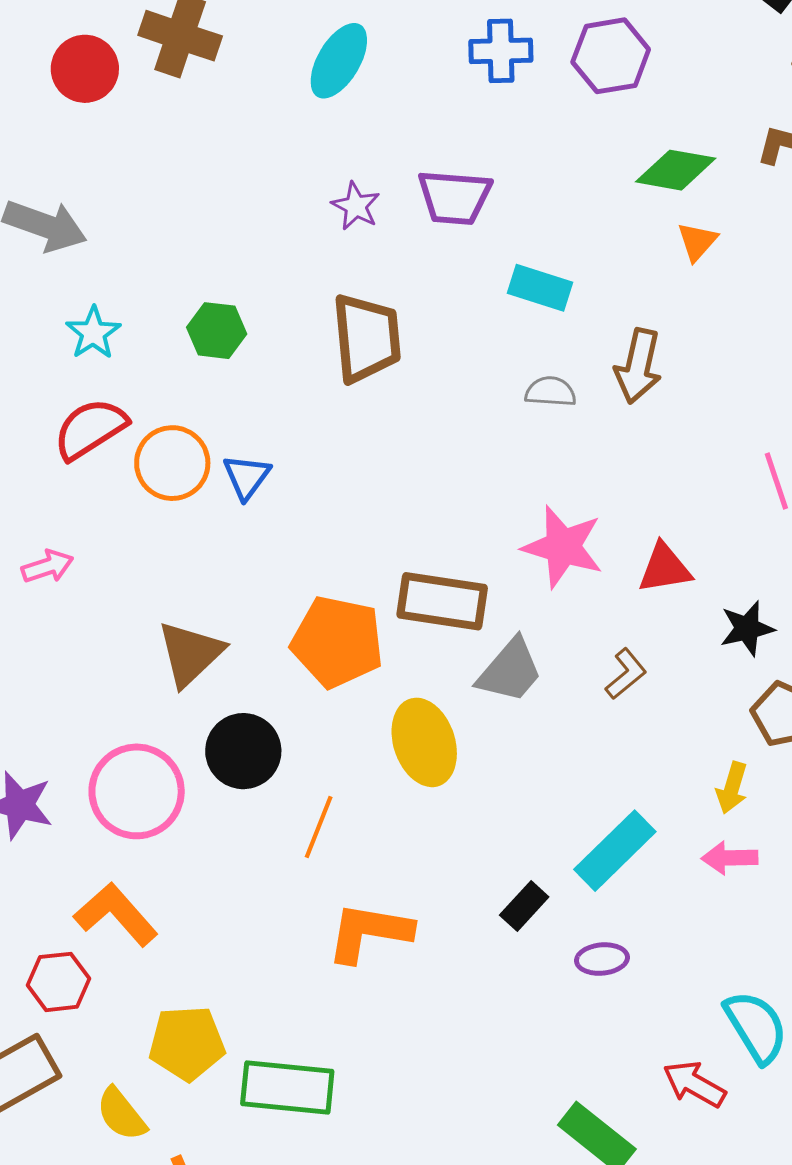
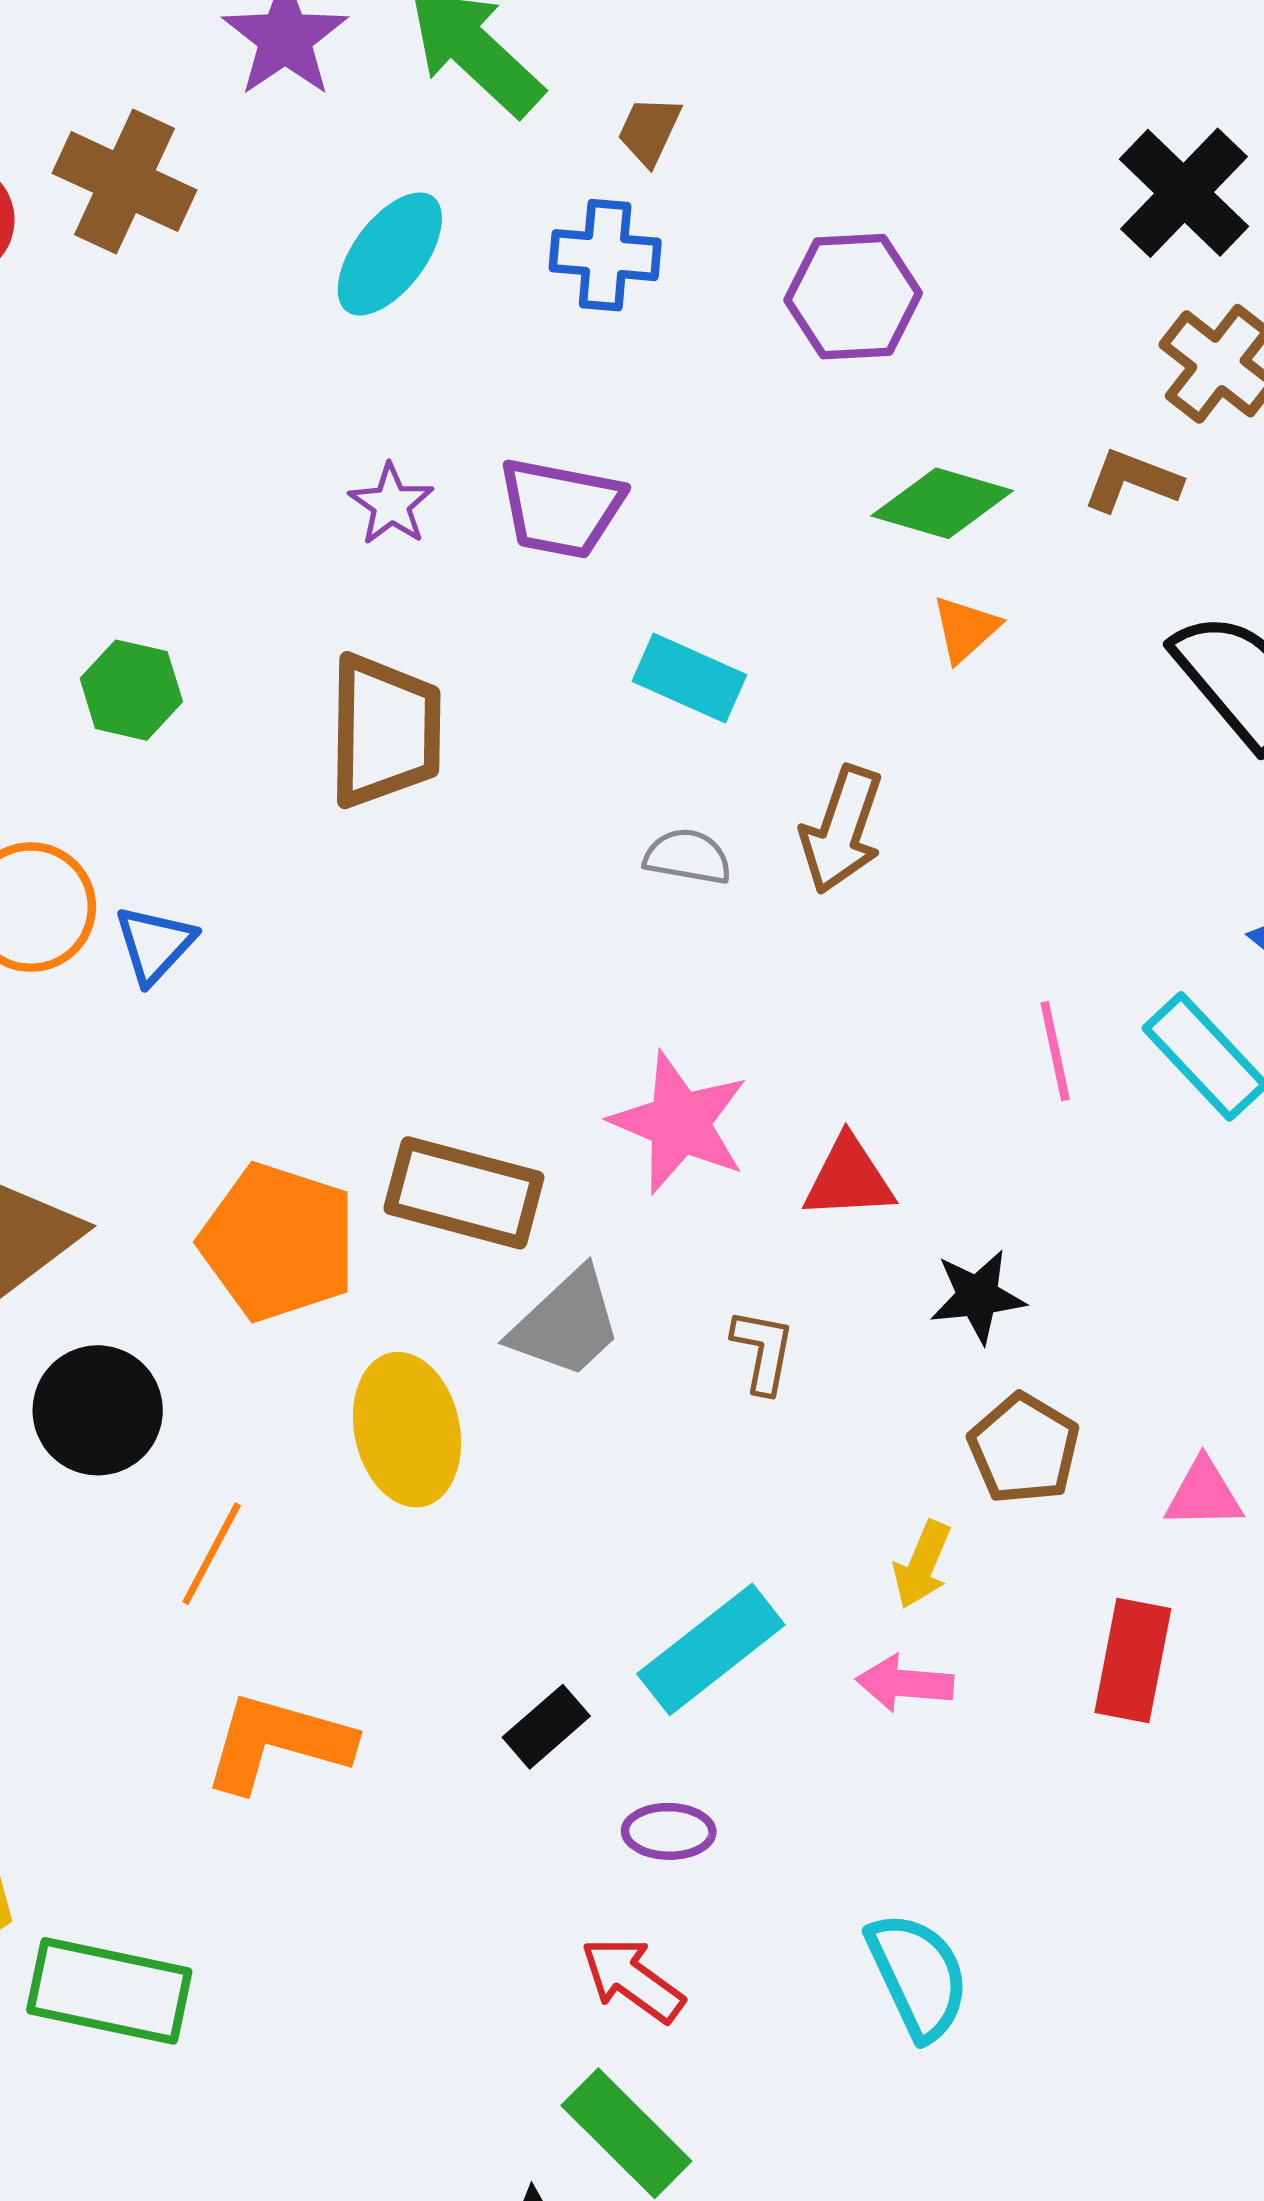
blue cross: (501, 51) -> (605, 255), moved
brown L-shape: (626, 674) -> (763, 1351), turned -46
red arrow: (694, 1084) -> (632, 1980), moved

